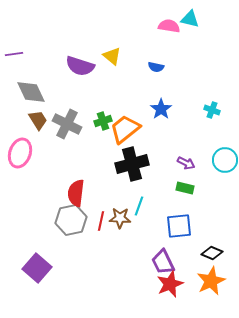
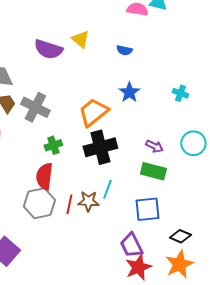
green cross: (103, 121) -> (53, 145), moved
green rectangle: (185, 188) -> (153, 171), size x1.4

